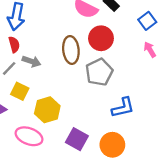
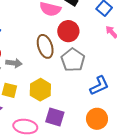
yellow hexagon: (47, 110) -> (40, 90), moved
purple square: (77, 139) -> (55, 117), moved

